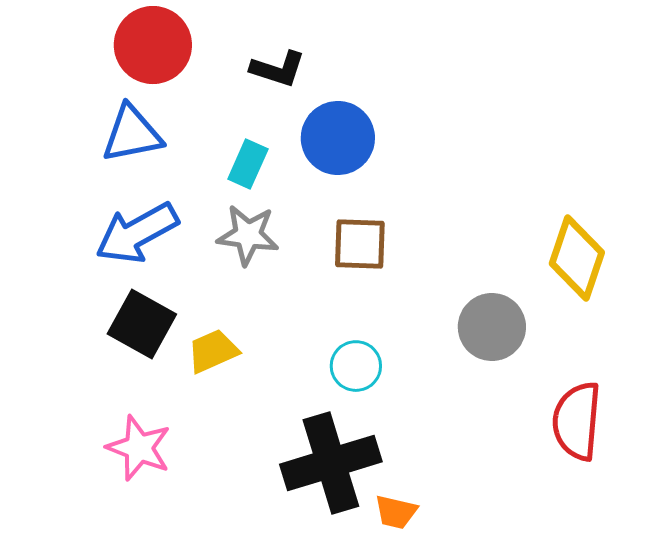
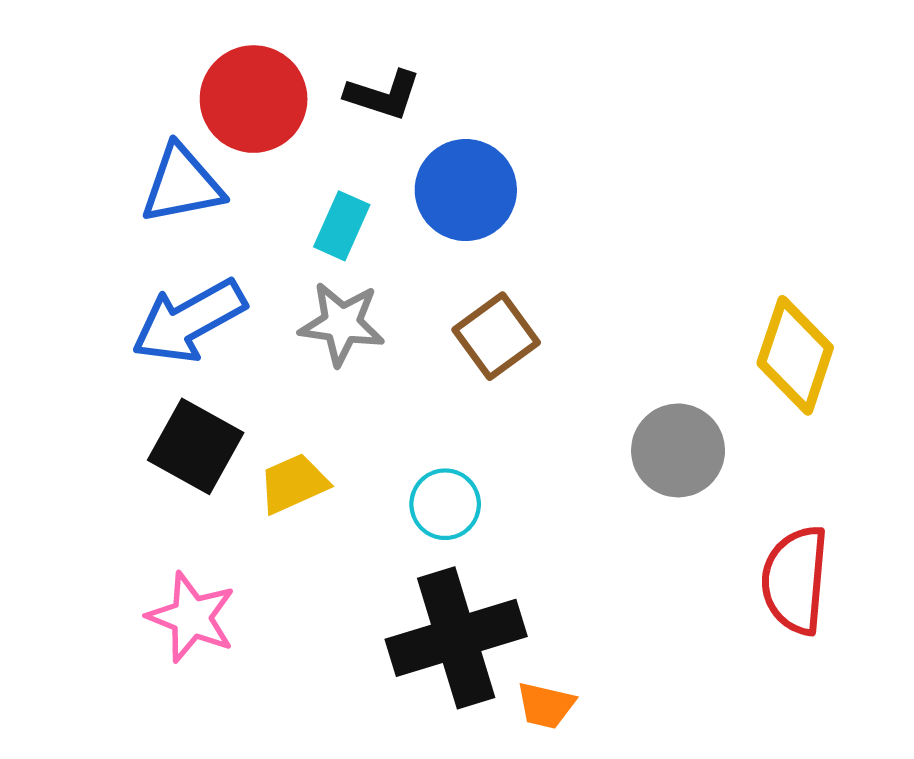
red circle: (153, 45) -> (254, 99), moved
brown square: (360, 244) -> (496, 336), turned -38
cyan circle: (356, 366) -> (445, 504), moved

